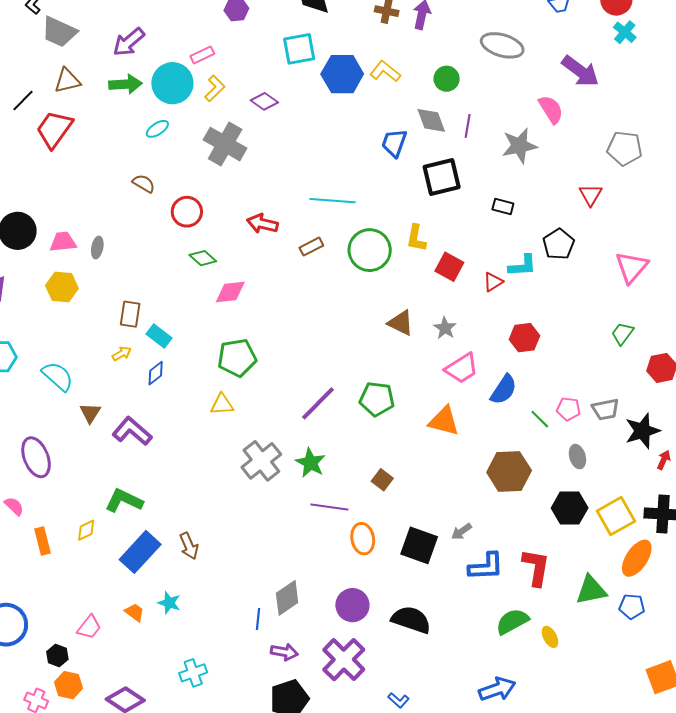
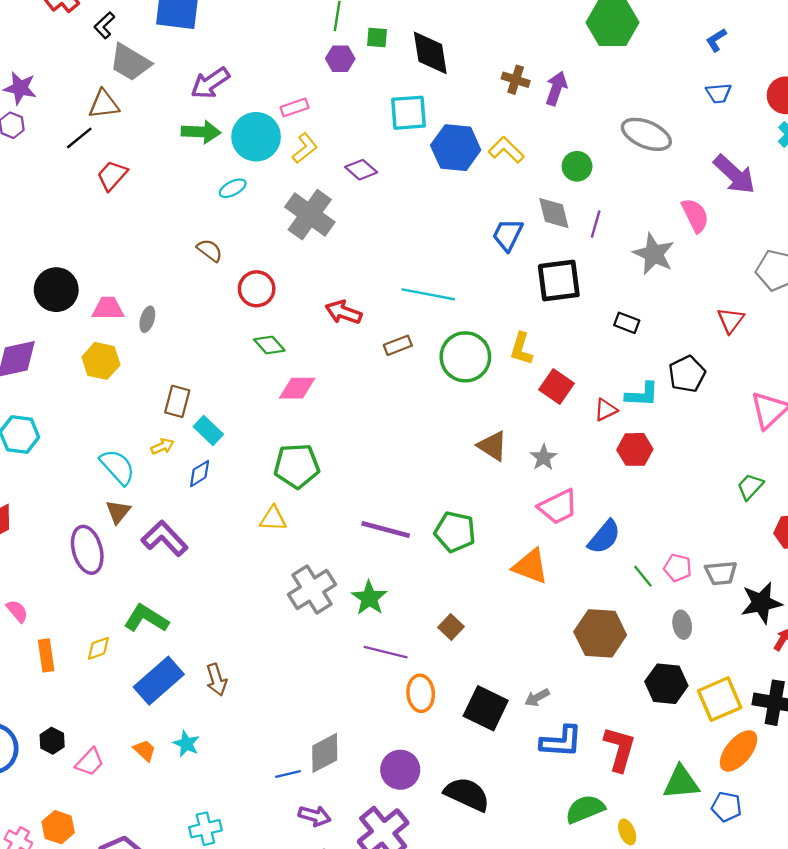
brown triangle: (67, 81) -> (104, 104), moved
red trapezoid: (54, 129) -> (112, 175), size x0.7
gray star: (519, 146) -> (654, 254), turned 30
red hexagon: (524, 338) -> (635, 449), moved
cyan semicircle: (58, 376) -> (117, 467), moved
purple line: (318, 403) -> (386, 530), turned 54
purple ellipse: (36, 457) -> (87, 550), moved
blue line: (258, 619) -> (288, 774), turned 65
black hexagon: (57, 656) -> (52, 741), moved

